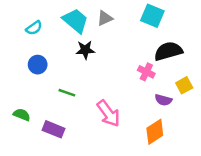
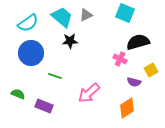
cyan semicircle: (34, 28) -> (28, 23), size x1.5
blue circle: (38, 65) -> (31, 53), size x1.6
pink arrow: (108, 113) -> (89, 93), turned 85

